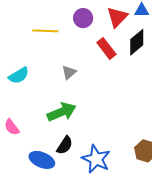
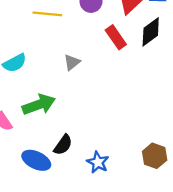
green arrow: (62, 112) -> (39, 105), moved
blue star: (96, 159) -> (98, 162), size x0.7

